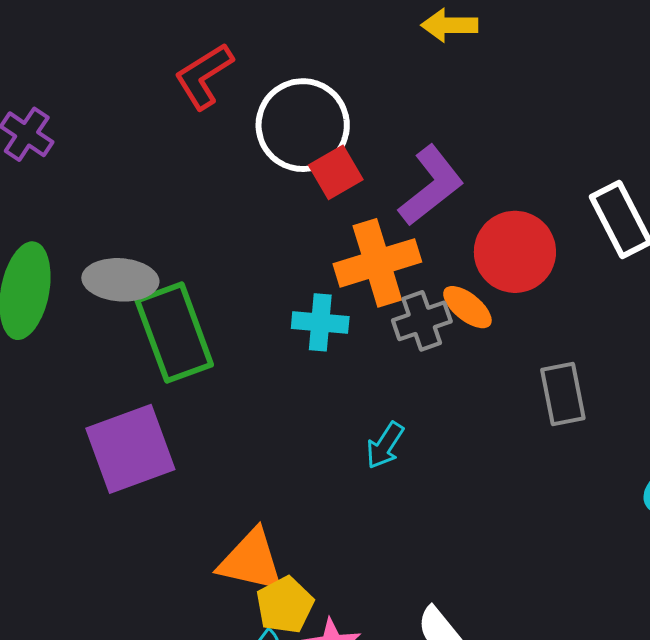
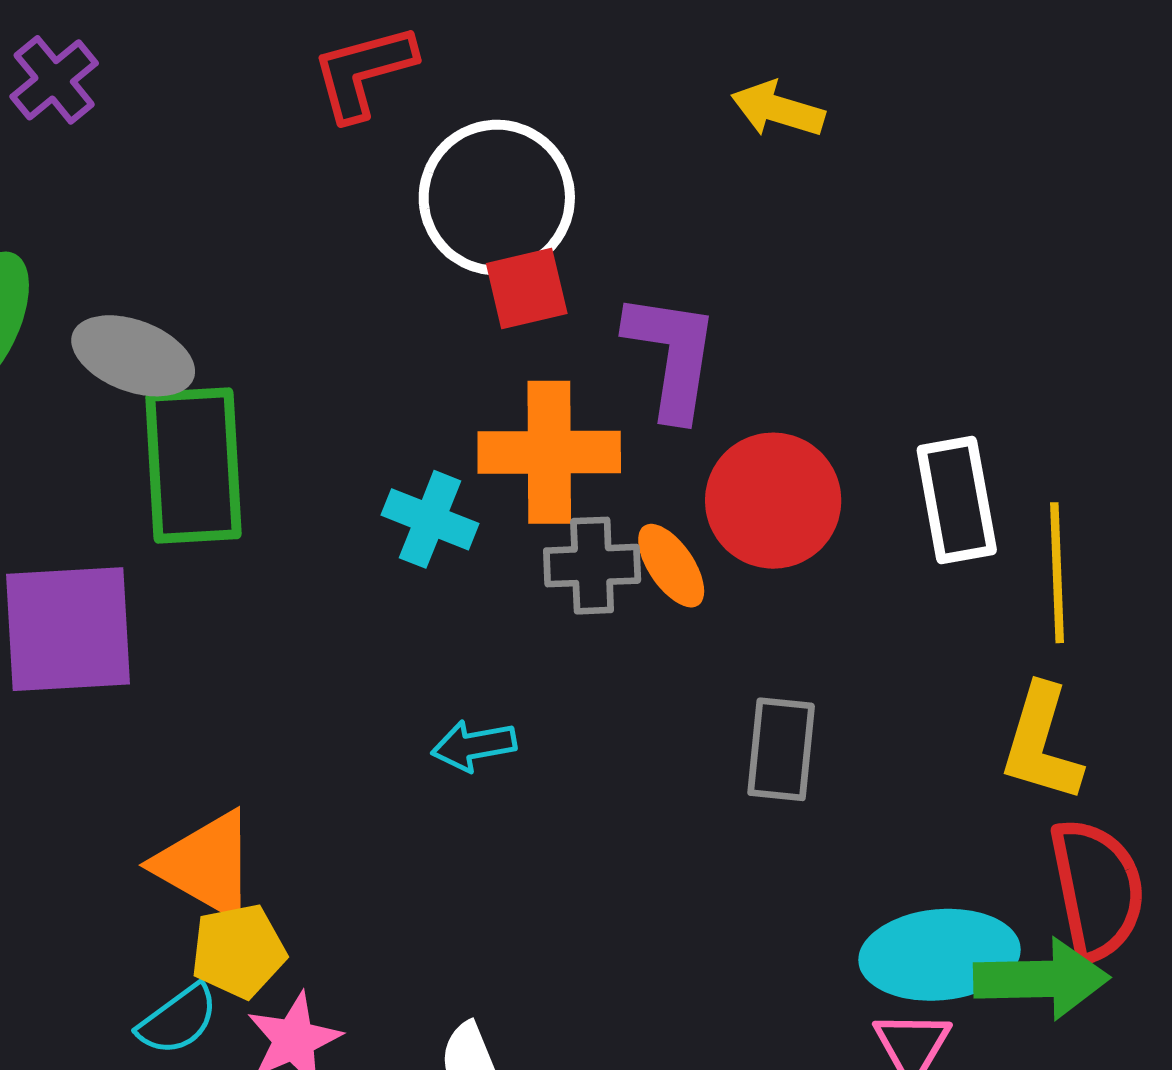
purple L-shape: (431, 186) -> (672, 355), turned -60
cyan arrow: (385, 445) -> (474, 746), turned 30

